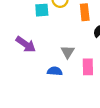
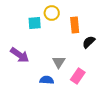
pink rectangle: (88, 67) -> (78, 76), turned 35

